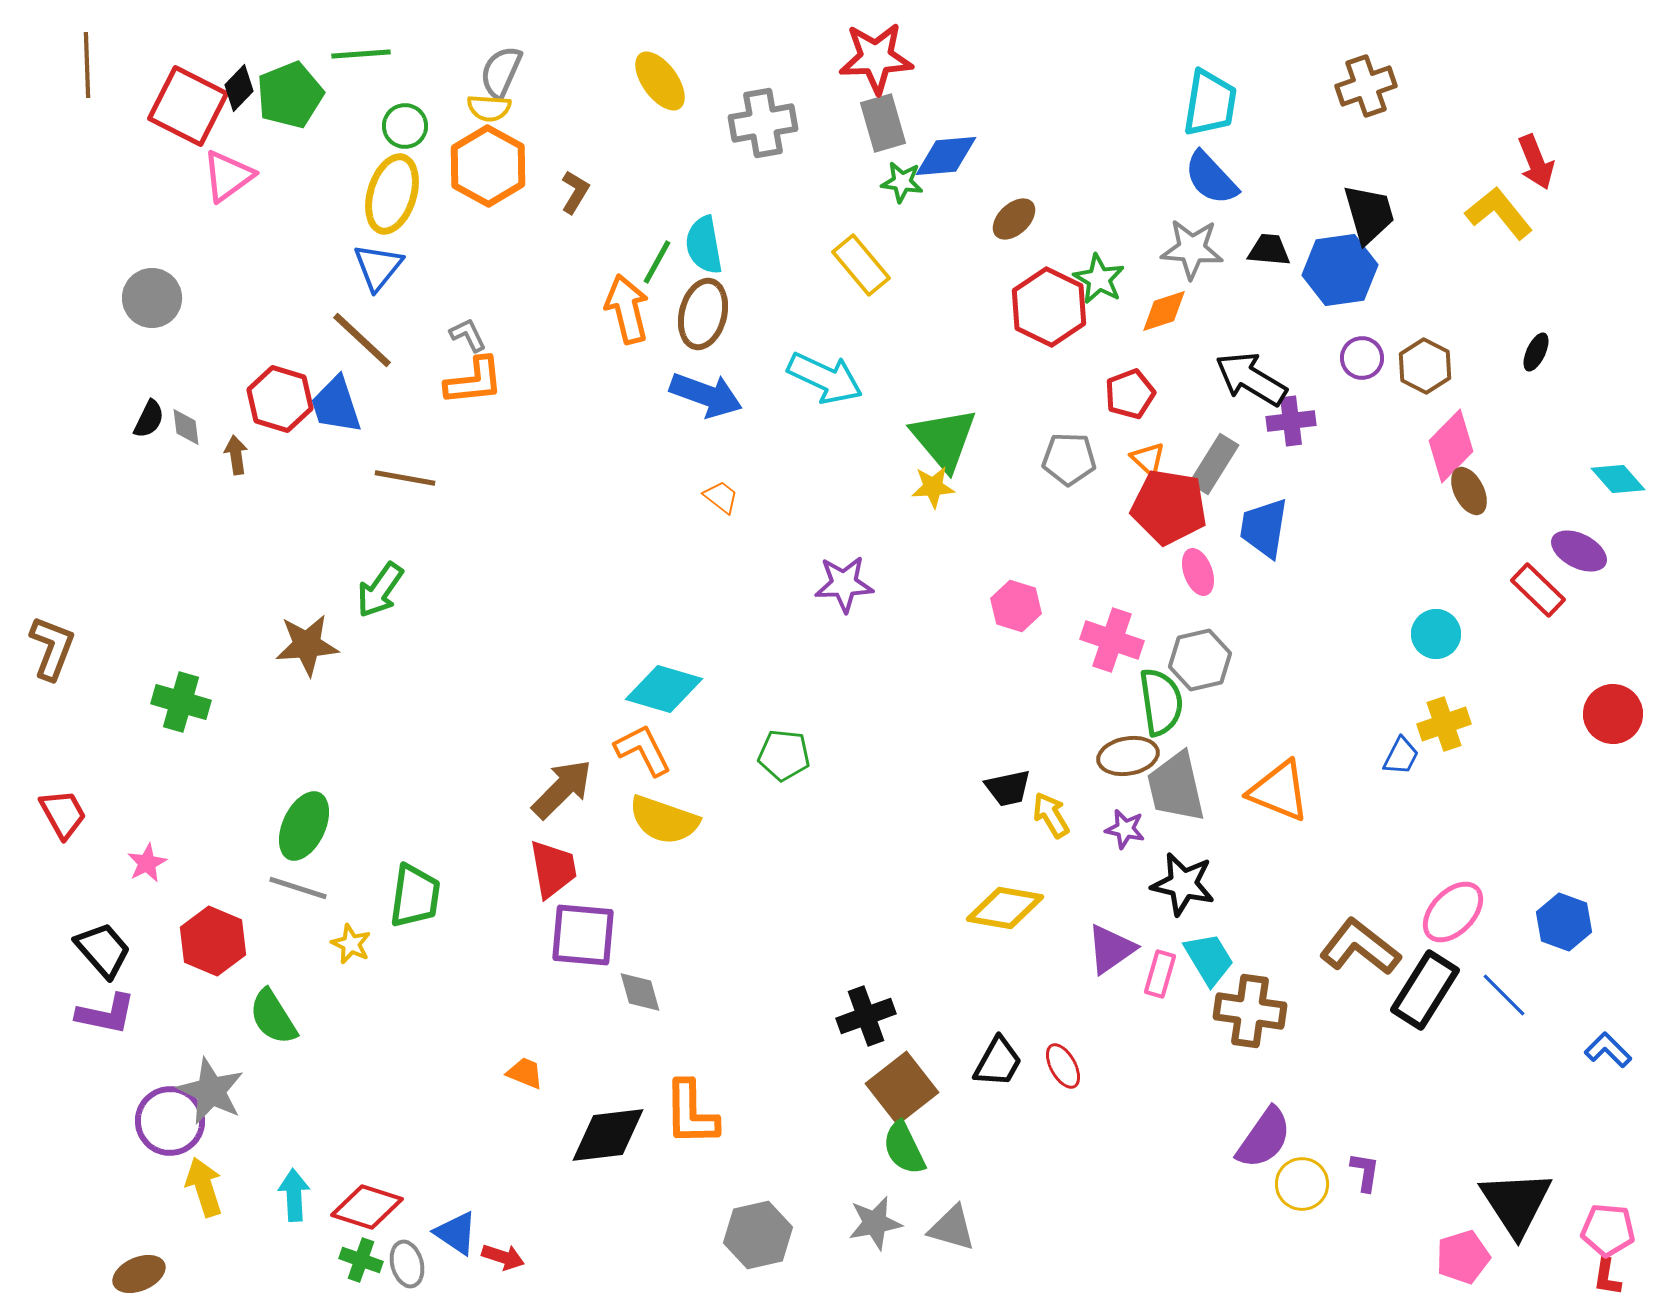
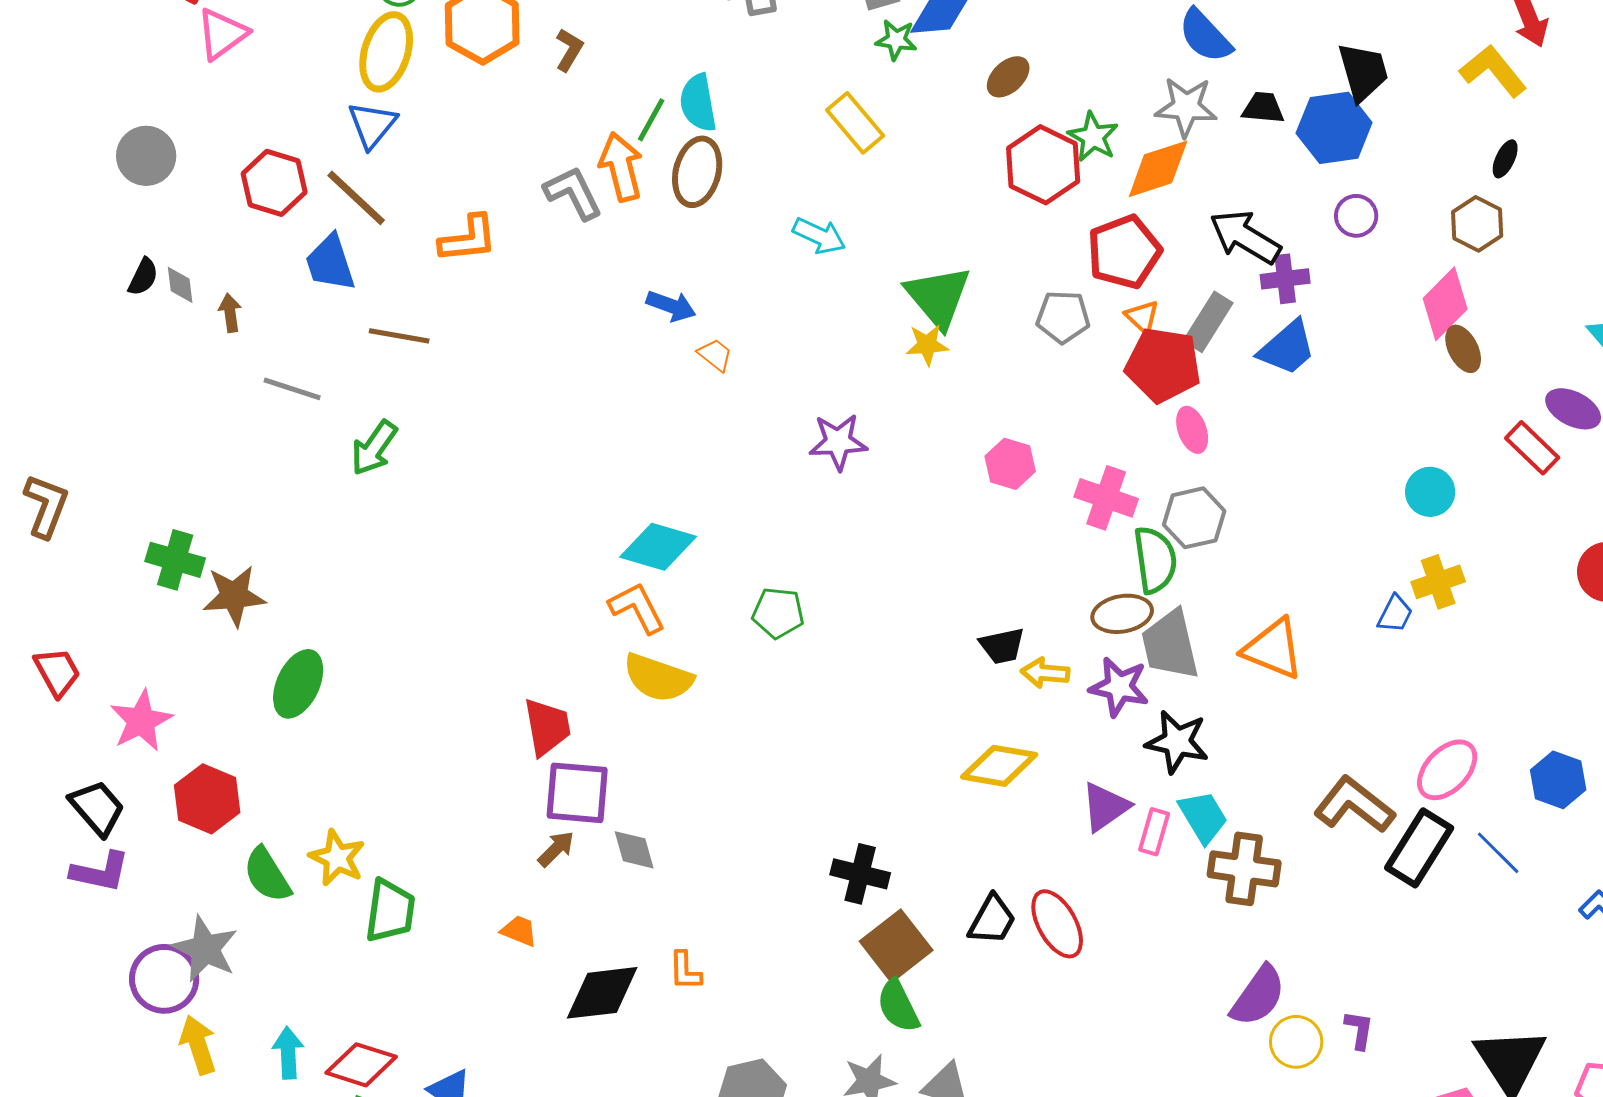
orange diamond: (1164, 311) -> (1158, 169), size x1.4
gray L-shape: (468, 335) -> (573, 193), moved, size x1.6
black ellipse: (1536, 352) -> (1505, 159), moved
brown hexagon: (1425, 366) -> (1477, 224), moved
cyan arrow: (825, 378) -> (819, 236), size x0.7
red pentagon: (1130, 394) -> (1124, 252), size x1.5
blue arrow: (706, 395) -> (671, 306), moved, size x0.7
red hexagon: (280, 399) -> (274, 183), moved
blue trapezoid: (1264, 528) -> (1287, 348), moved, turned -140
brown star: (307, 645) -> (234, 596), moved
brown arrow: (562, 789) -> (556, 849), moved, size x0.6
yellow arrow: (1051, 815) -> (1045, 673), turned -54
purple star: (1125, 829) -> (1119, 687), size x1.5
pink star: (147, 863) -> (141, 721), size x1.6
gray line: (298, 888) -> (292, 389), moved
green trapezoid: (415, 896) -> (390, 911), moved
yellow star: (351, 944) -> (337, 858), moved, size x1.4
black cross: (866, 1016) -> (860, 874), turned 34
red ellipse: (1063, 1066) -> (1057, 924), size x1.5
orange L-shape: (691, 1113) -> (685, 971), size x0.6

